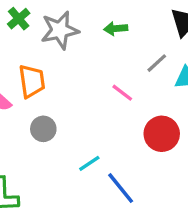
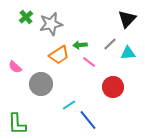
green arrow: (116, 29) -> (80, 45), moved
orange trapezoid: (32, 81) -> (59, 55), moved, turned 65
gray circle: (43, 129) -> (41, 84), size x1.5

